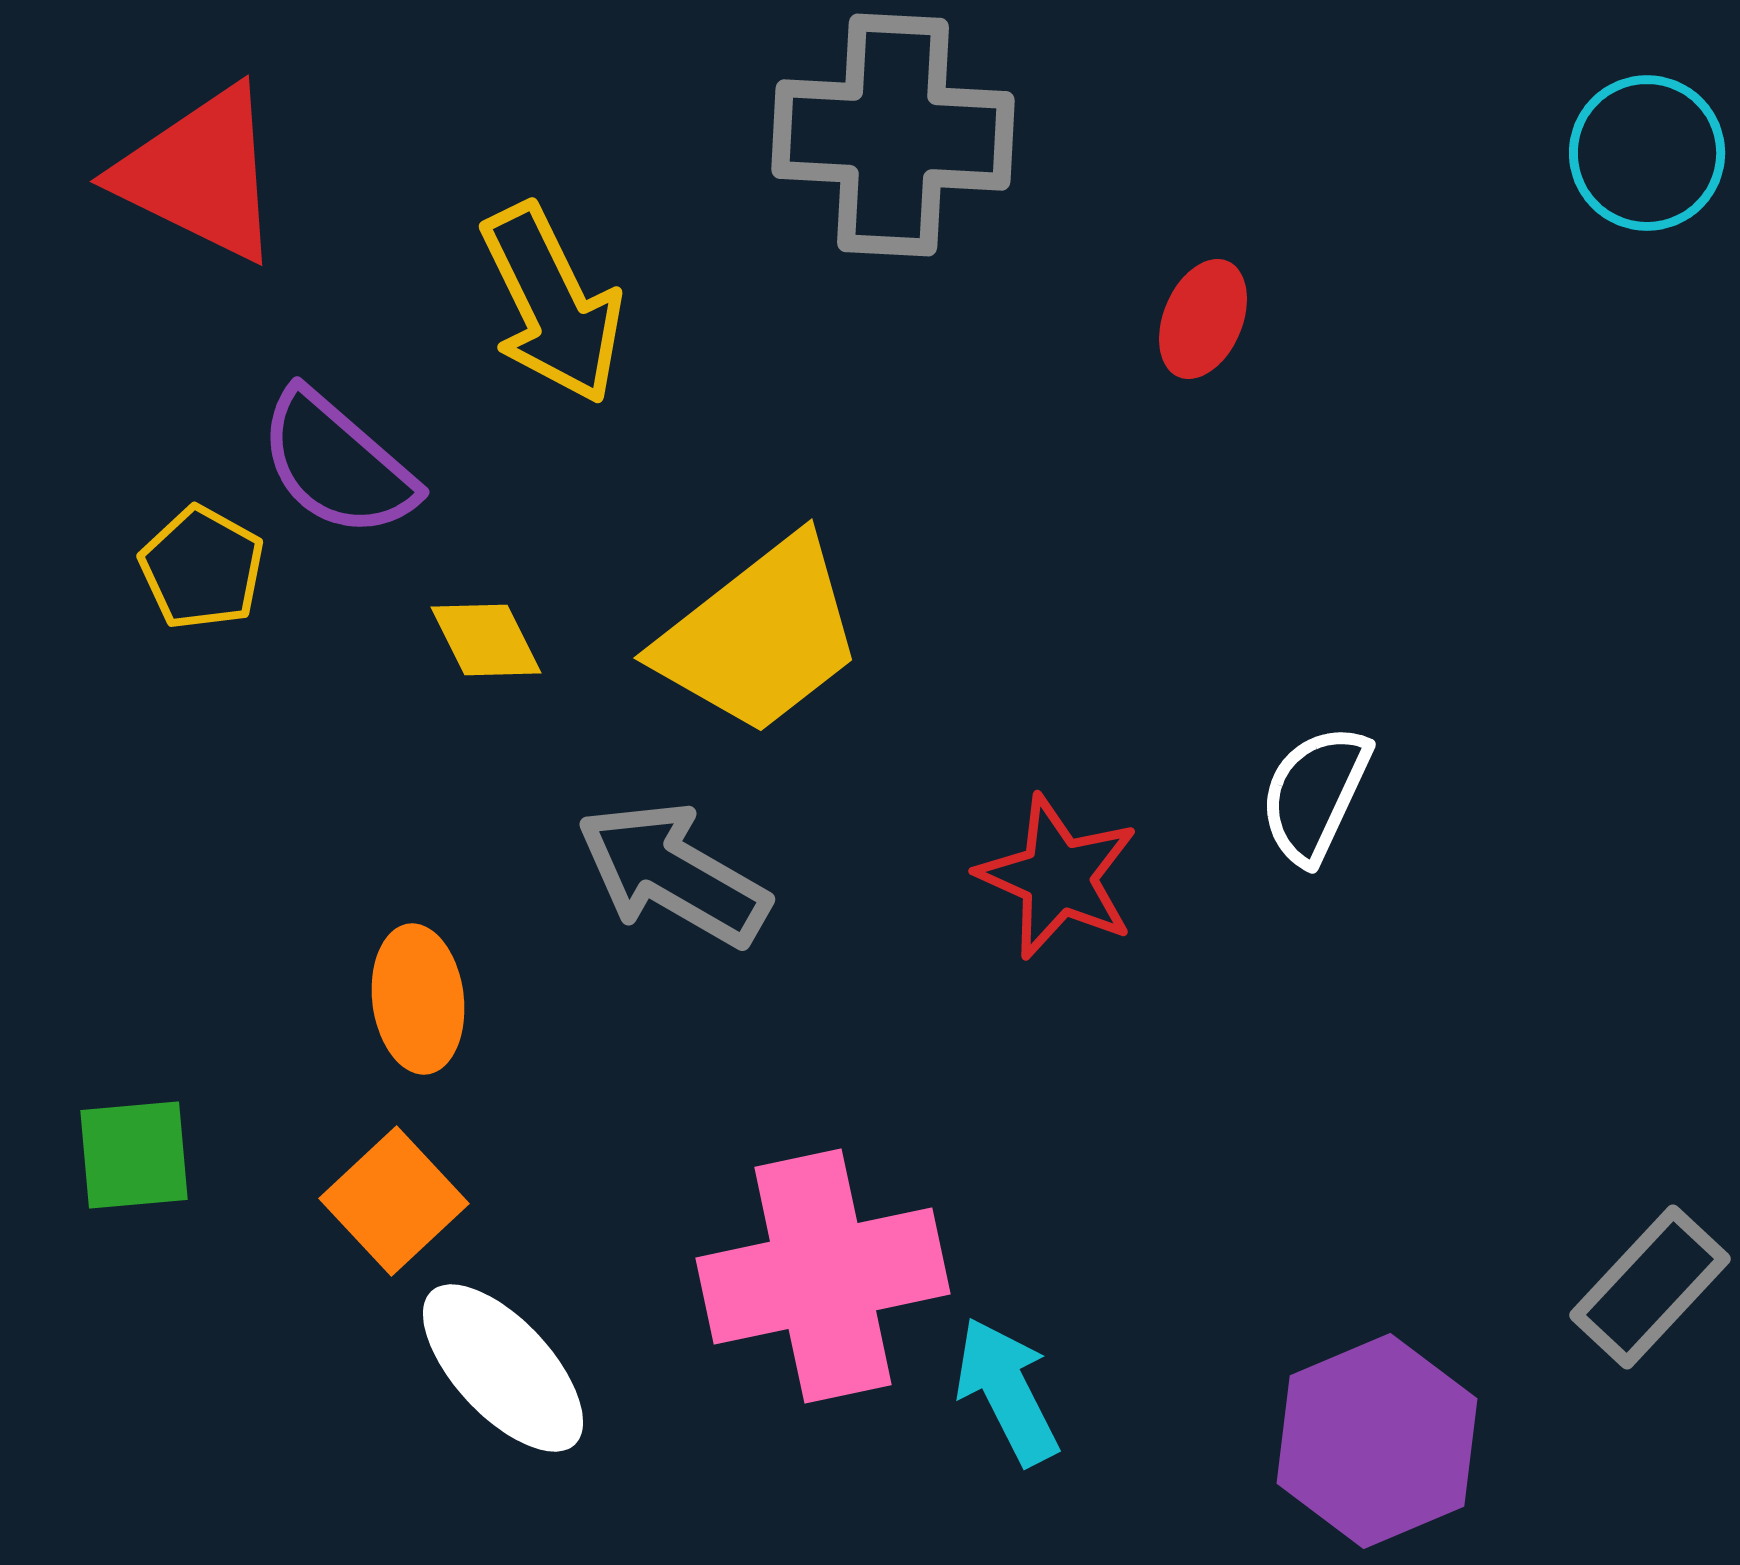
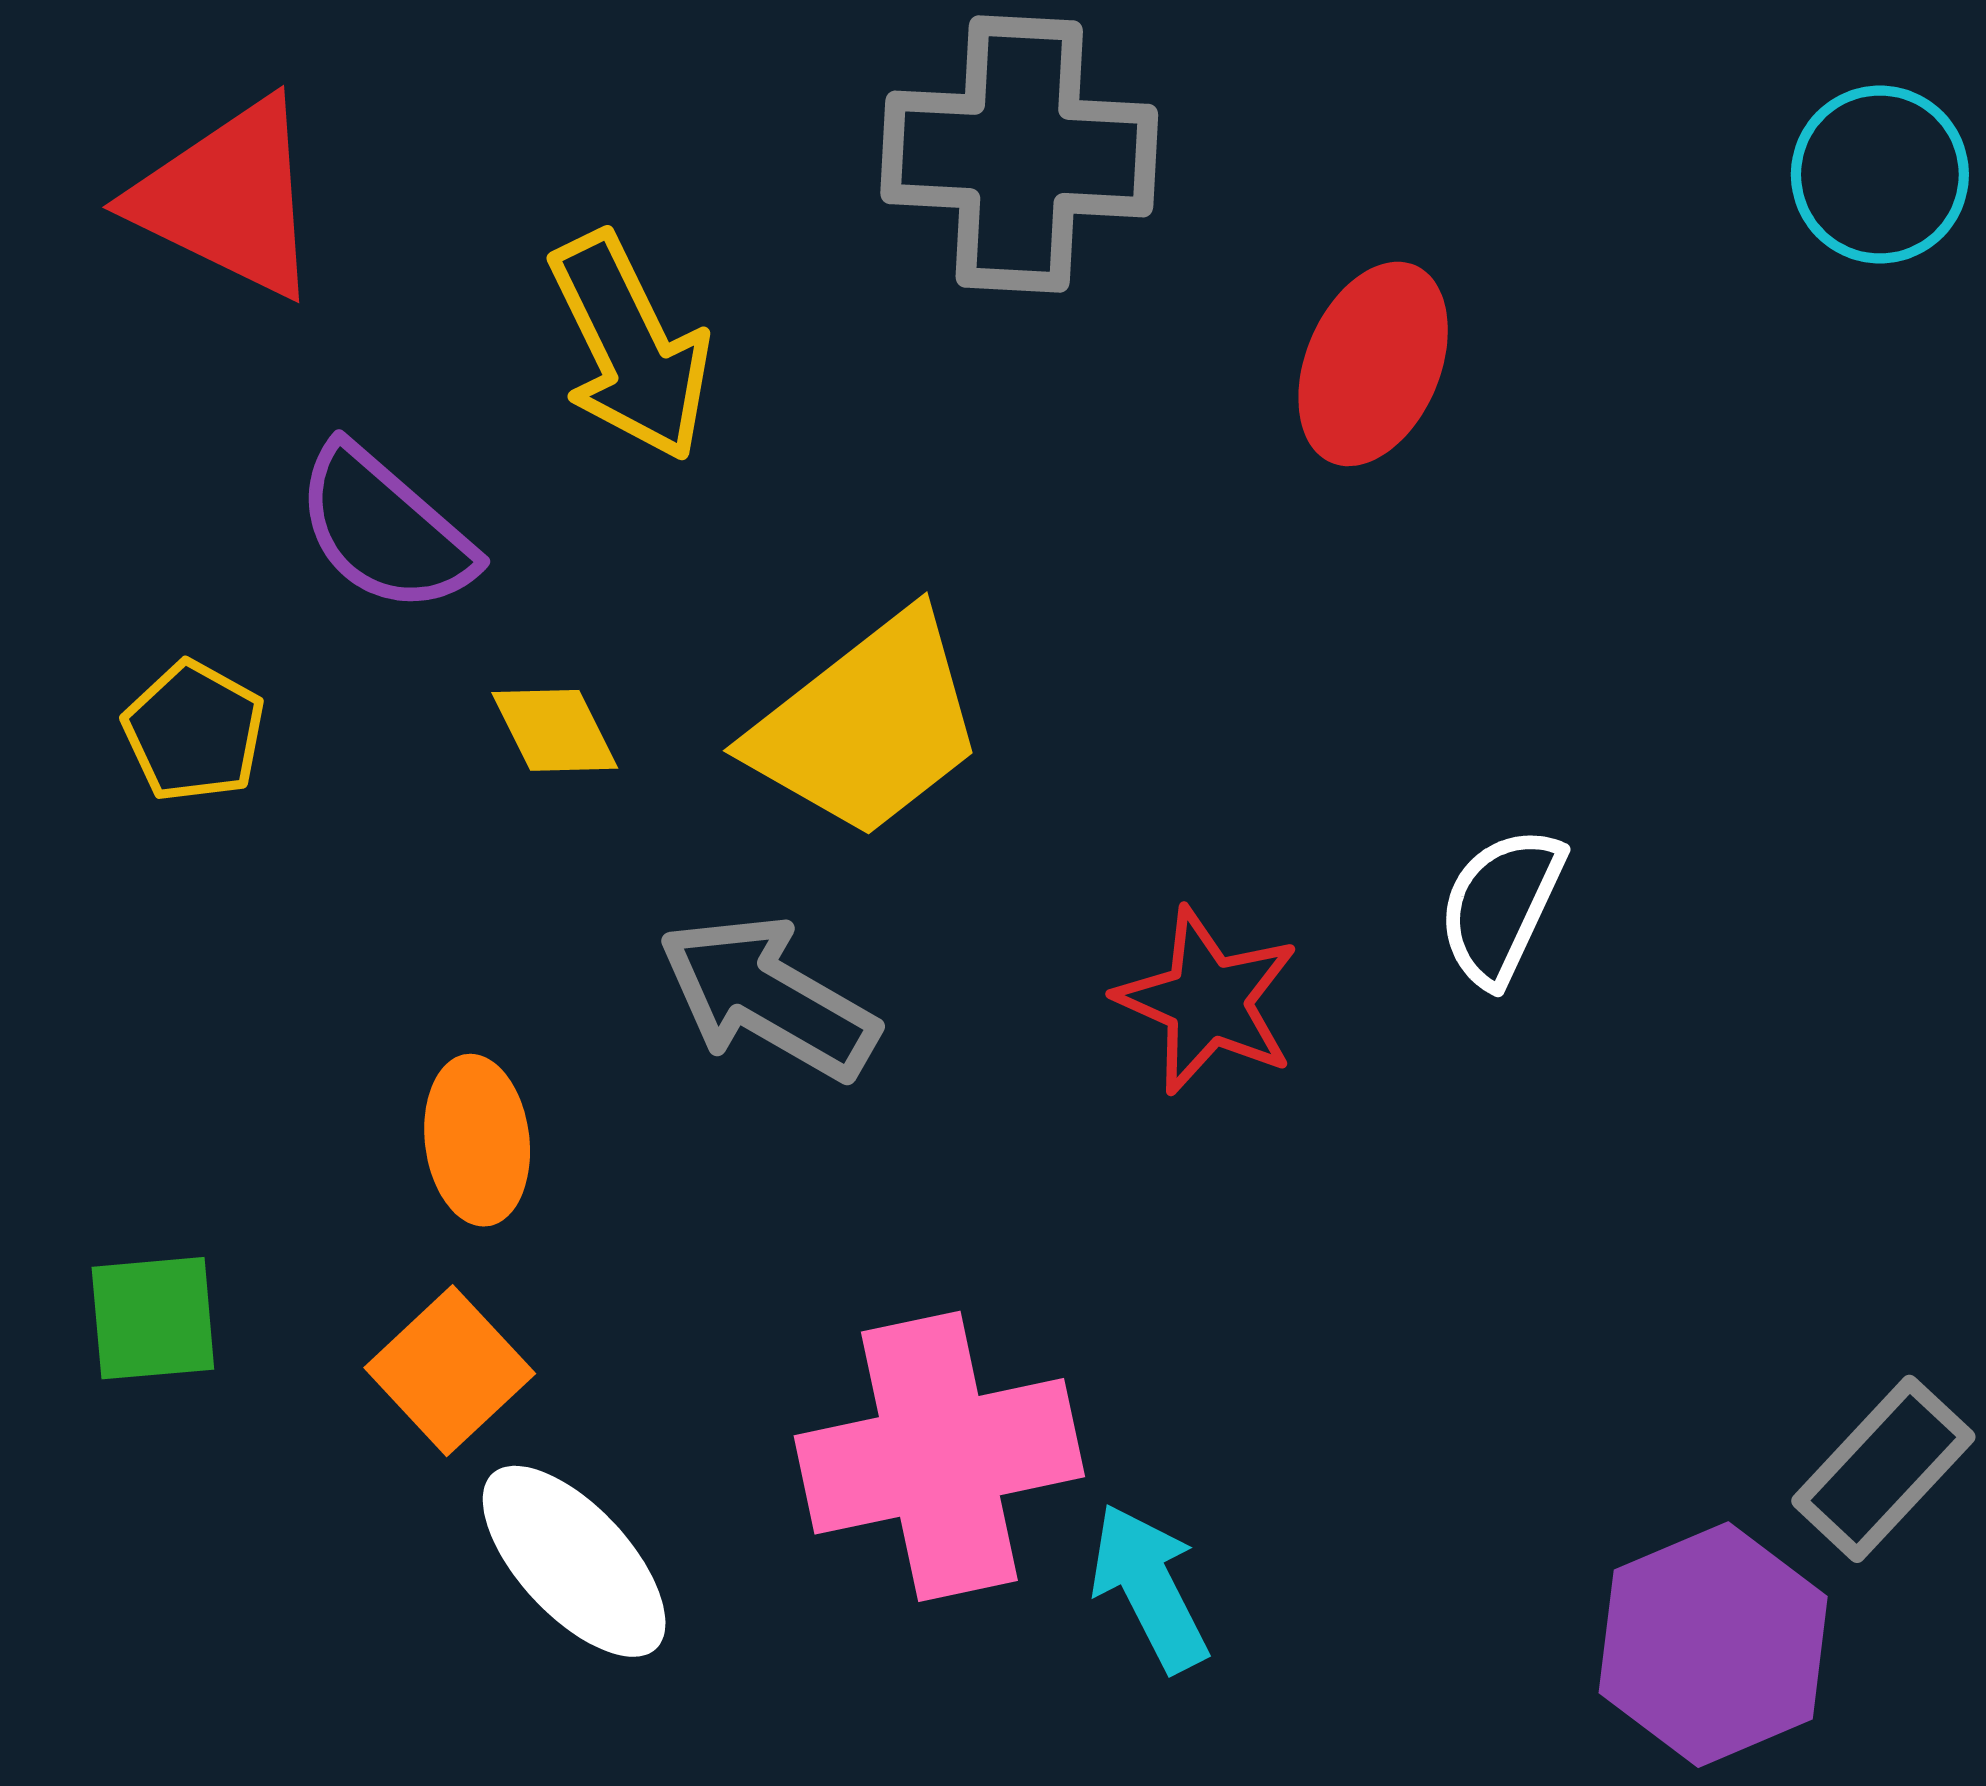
red ellipse: (1203, 319) -> (1373, 364), size x1.5
yellow pentagon: (202, 568) -> (194, 731), moved
purple hexagon: (1377, 1441) -> (1713, 1645), moved

